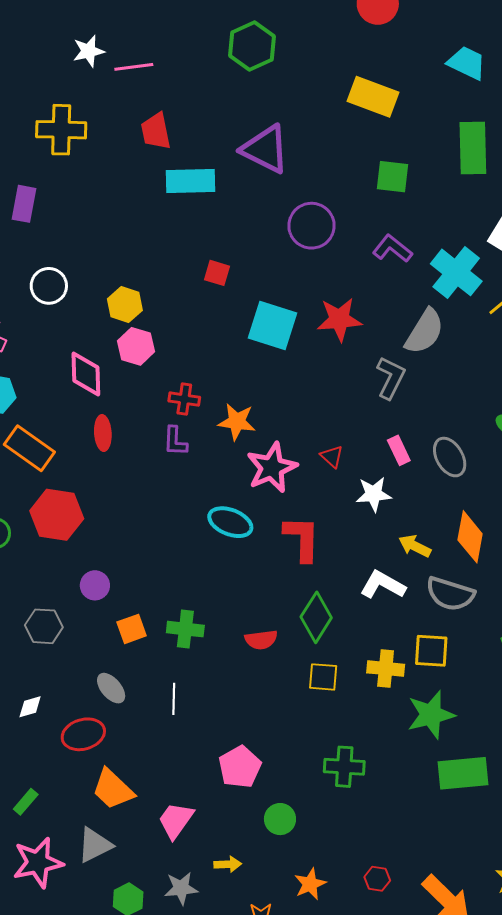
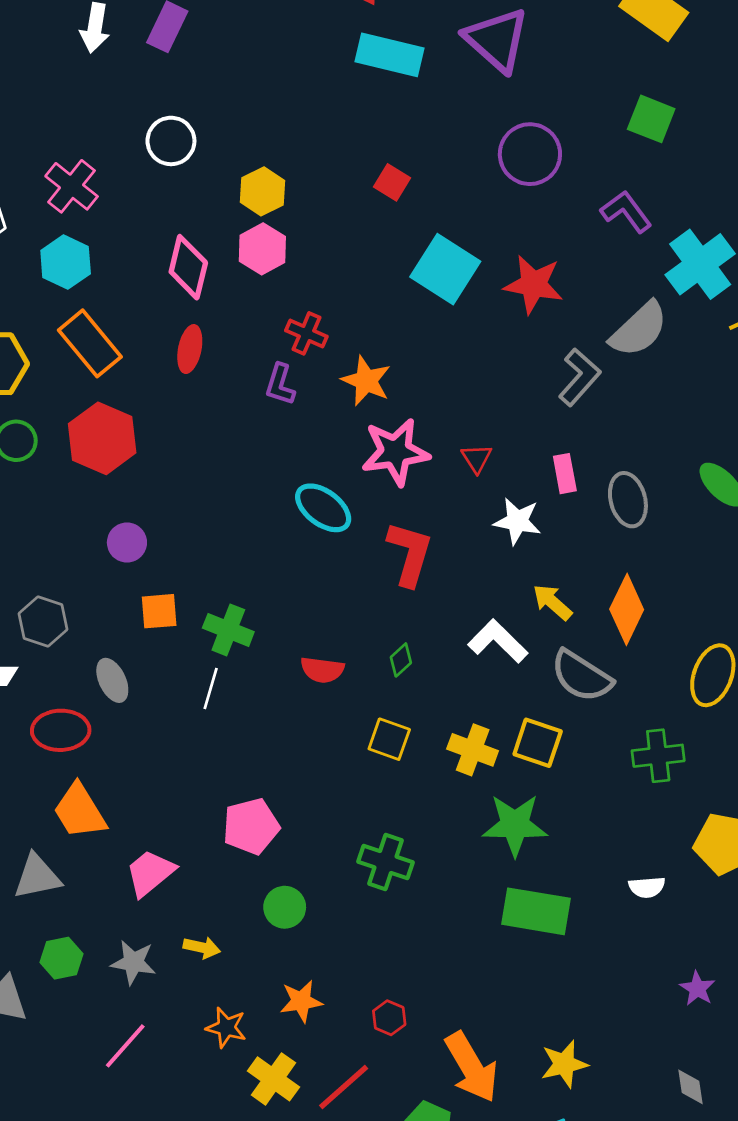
green diamond: (316, 617) -> (401, 660), size x0.5
gray hexagon: (44, 626) -> (43, 621), moved
white line: (174, 699) -> (211, 689), moved

